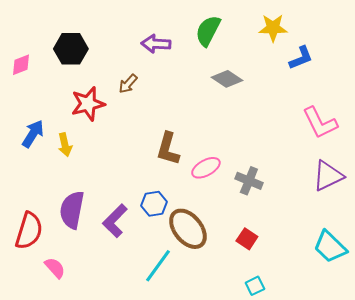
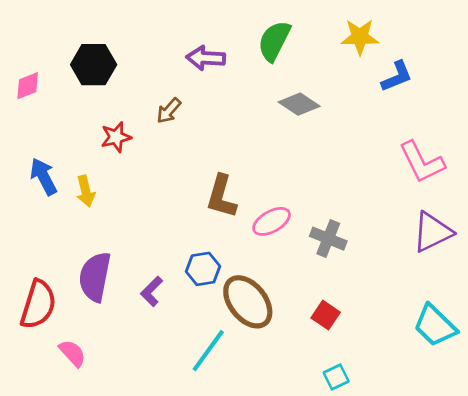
red star: (88, 104) -> (116, 137), size x0.7
blue arrow: (33, 134) -> (43, 177), turned -60
purple L-shape: (115, 221) -> (152, 291), size x0.7

